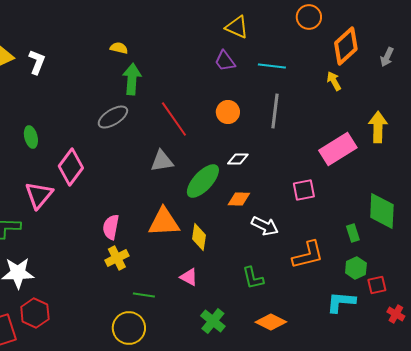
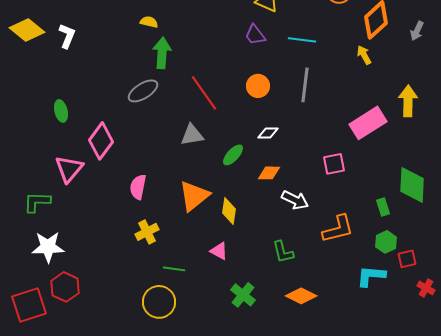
green ellipse: (203, 181) -> (233, 155), size x0.6
orange triangle: (164, 222) -> (194, 196), turned -36
pink semicircle: (111, 227) -> (138, 187), moved

